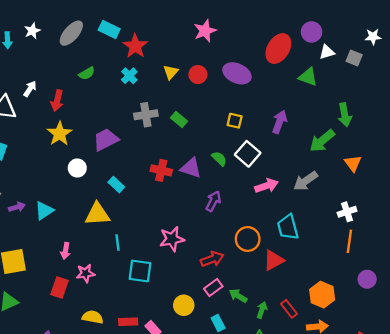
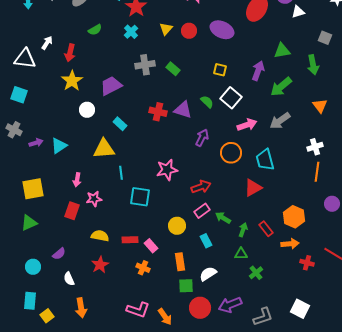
gray square: (354, 58) -> (325, 38), moved
green triangle: (308, 77) -> (282, 51), moved, turned -30
green arrow: (322, 141) -> (281, 87), moved
orange circle: (248, 239) -> (231, 153), moved

